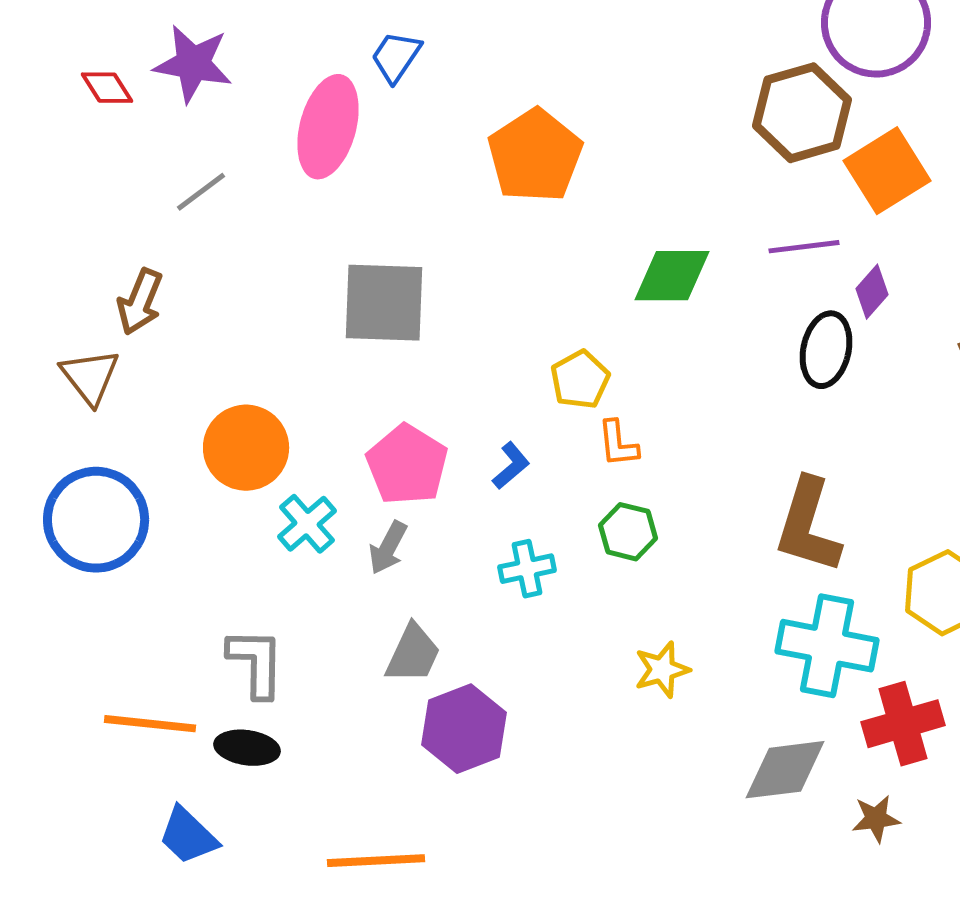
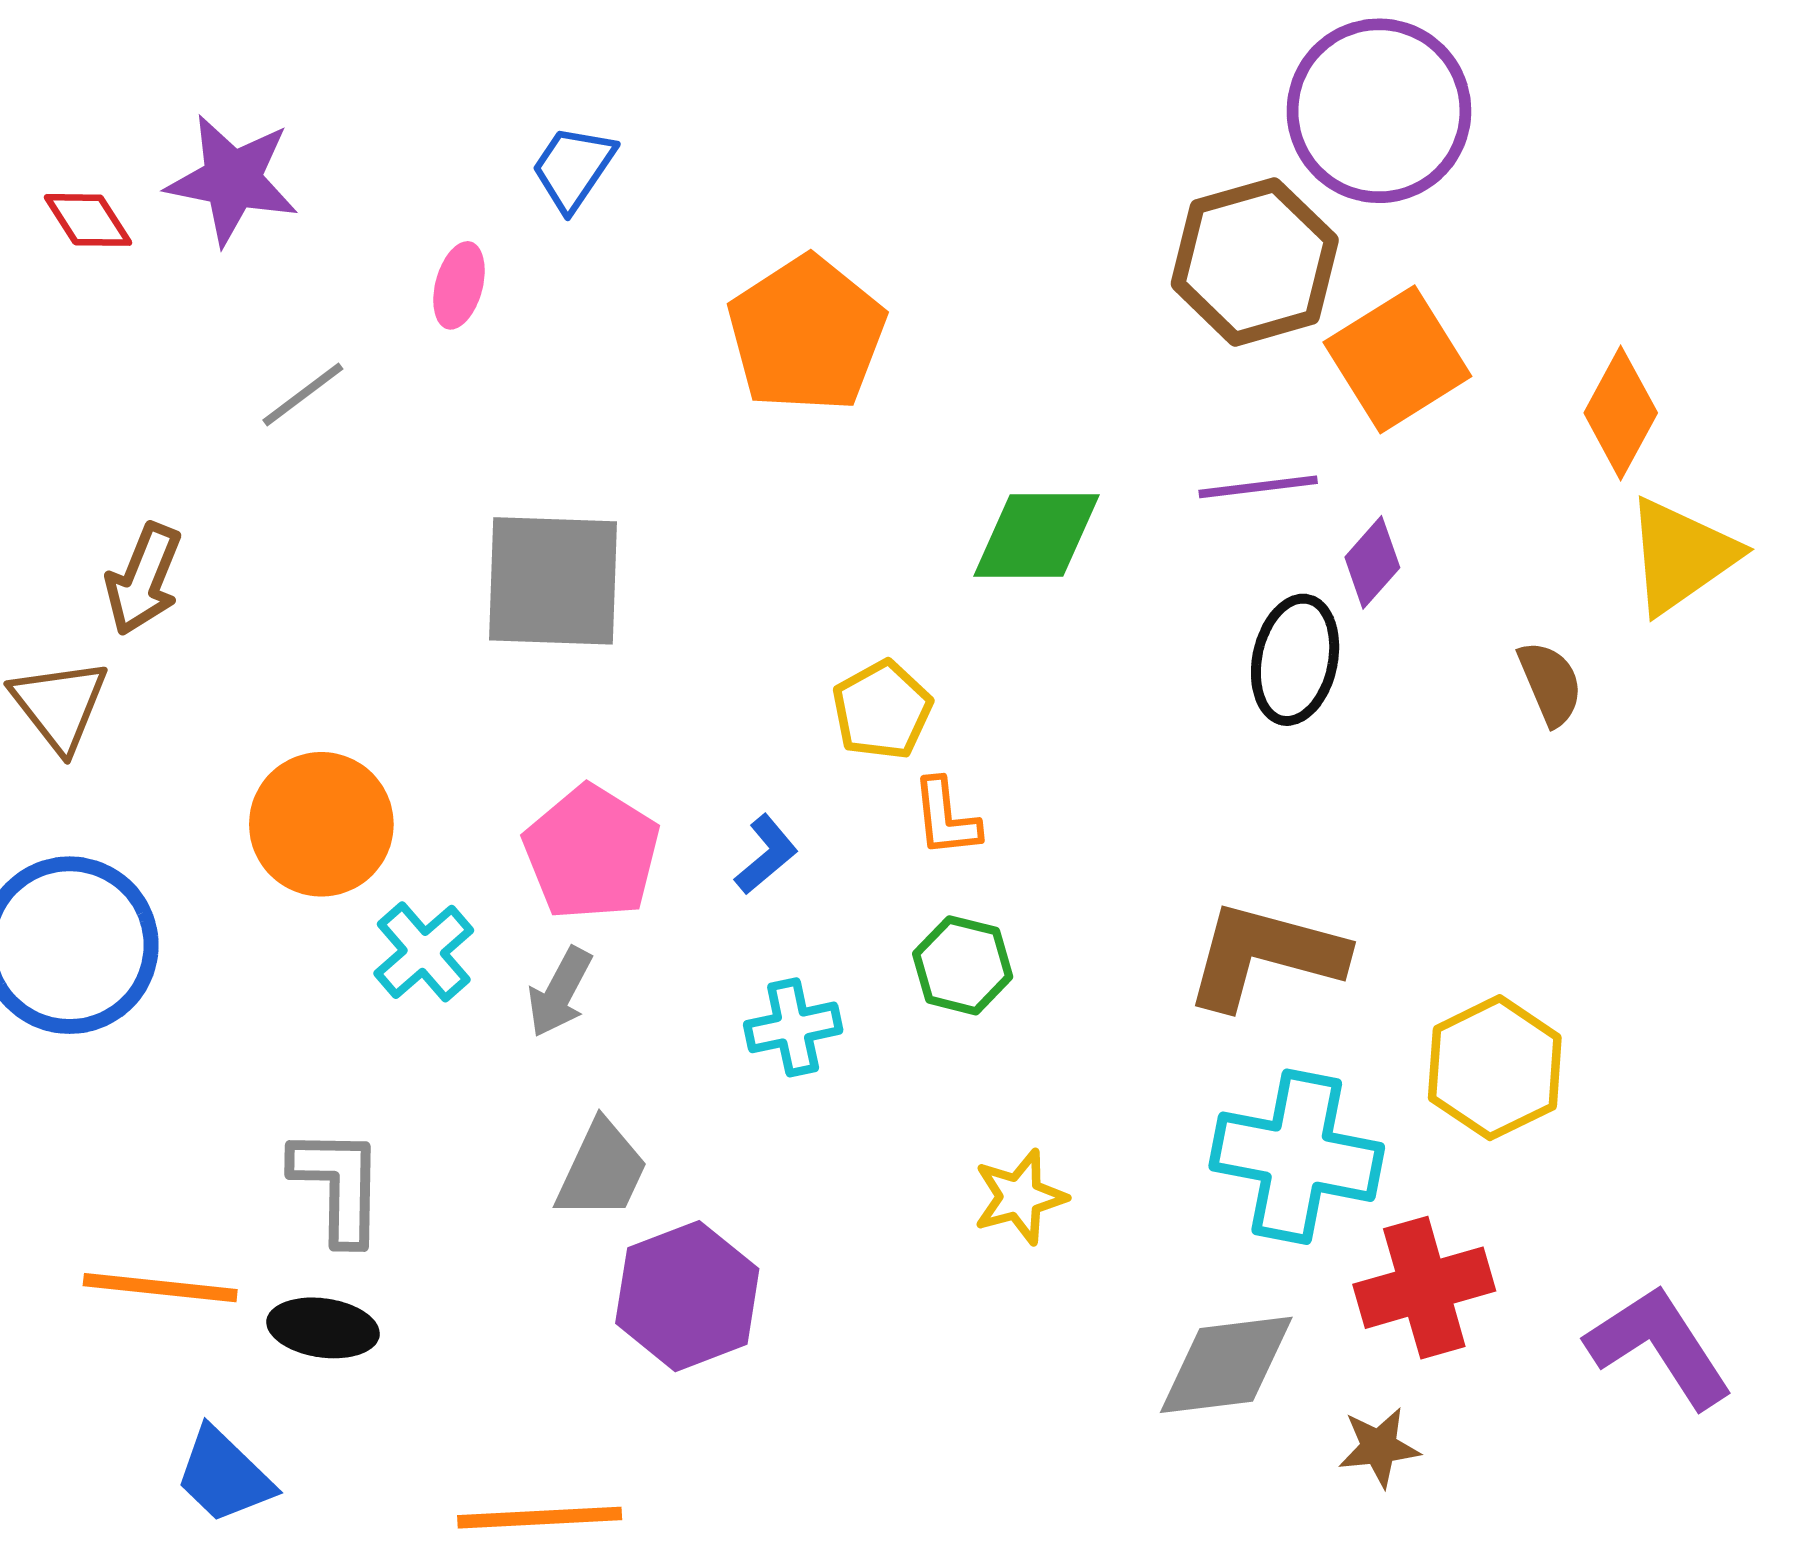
pink ellipse: (328, 127) -> (459, 285), size x0.5
gray line: (201, 192) -> (303, 395), moved
brown L-shape: (808, 526) -> (1265, 955), turned 88

